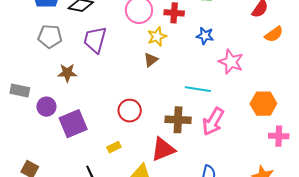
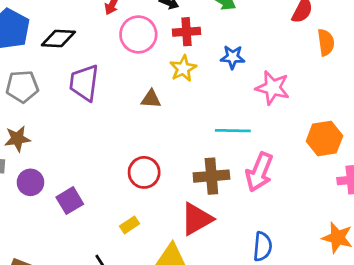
orange semicircle: (274, 34) -> (326, 42), turned -54
yellow star: (157, 36) -> (183, 68), moved
brown triangle: (151, 60) -> (151, 99), moved, turned 49
brown star: (67, 73) -> (17, 139), moved
purple square: (73, 124) -> (70, 201), size x0.7

